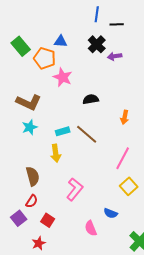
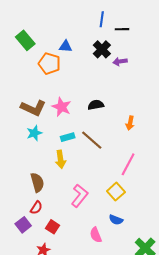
green rectangle: (21, 46) -> (25, 40), moved
pink star: (63, 77) -> (62, 107), moved
yellow square: (129, 186) -> (116, 192), moved

